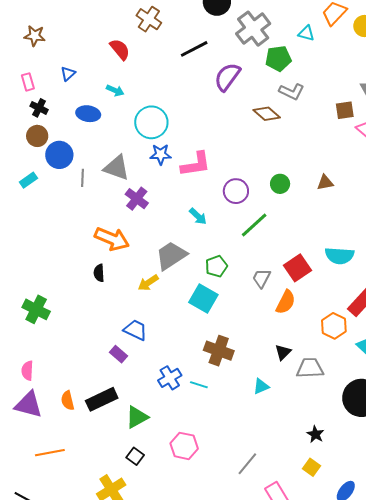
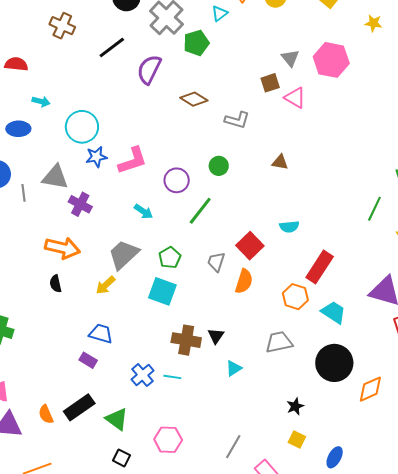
cyan triangle: (306, 33) -> (220, 13), turned -42
red semicircle: (120, 49) -> (16, 64), moved, turned -35
gray L-shape: (292, 92) -> (237, 120), moved
brown triangle: (325, 183) -> (280, 162), moved, turned 30
cyan semicircle: (340, 256) -> (289, 227), size x0.7
black triangle: (283, 352) -> (216, 336), moved
green triangle: (137, 417) -> (117, 419), turned -45
black star: (315, 434) -> (295, 406), turned 30

